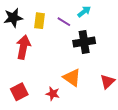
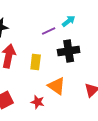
yellow rectangle: (40, 21) -> (36, 62), moved
purple line: (64, 22) -> (49, 31), turned -56

